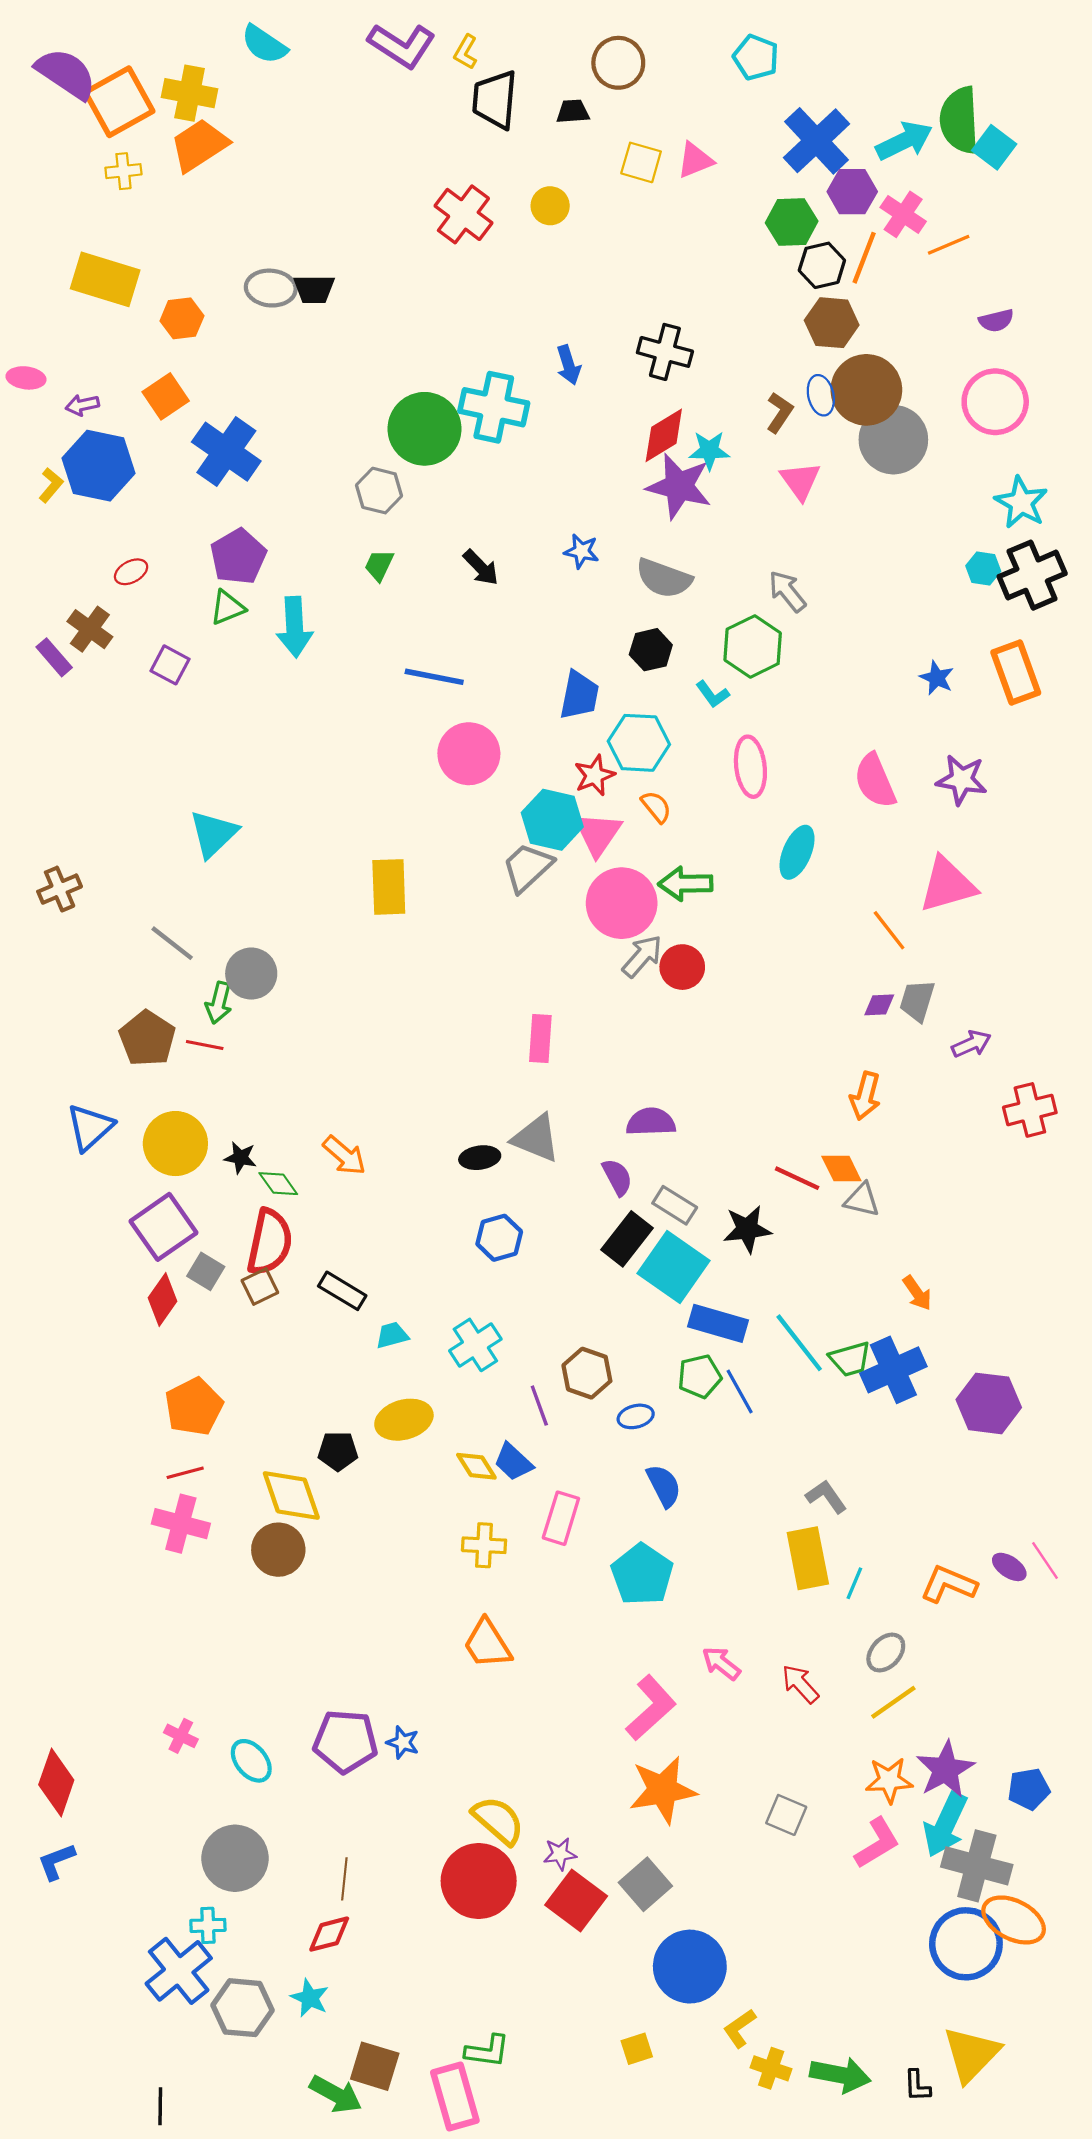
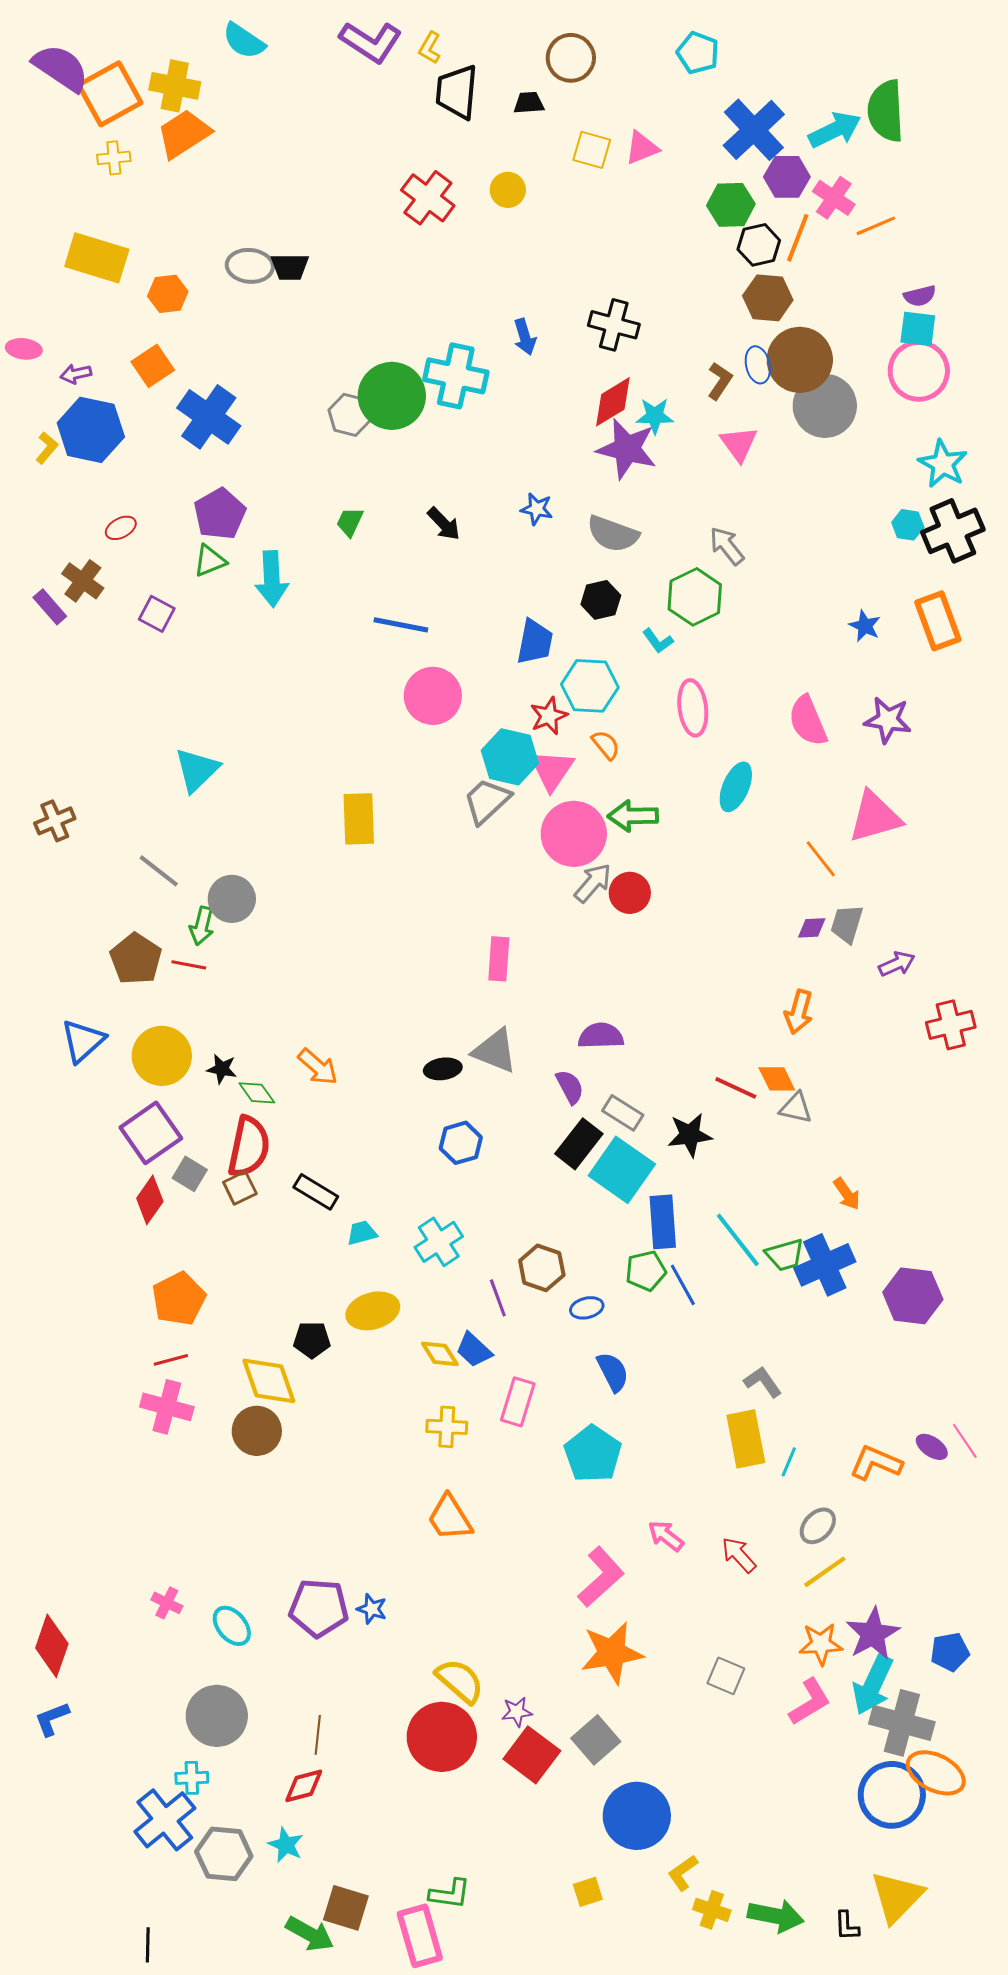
cyan square: (994, 147) -> (918, 329), moved, turned -30
gray hexagon: (379, 491) -> (350, 415), moved
blue rectangle: (718, 1323) -> (663, 1222), turned 70

